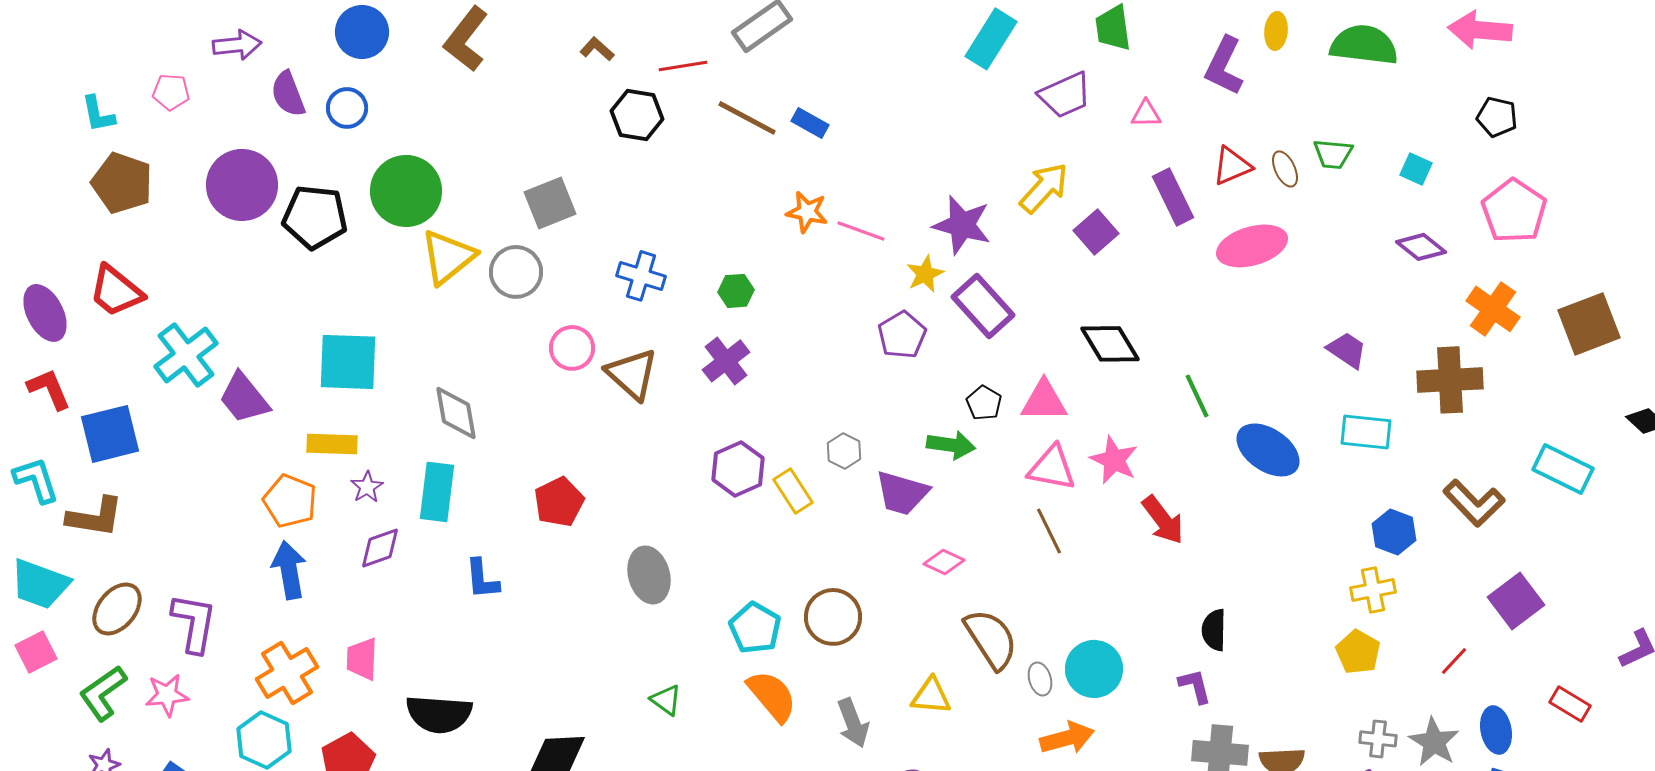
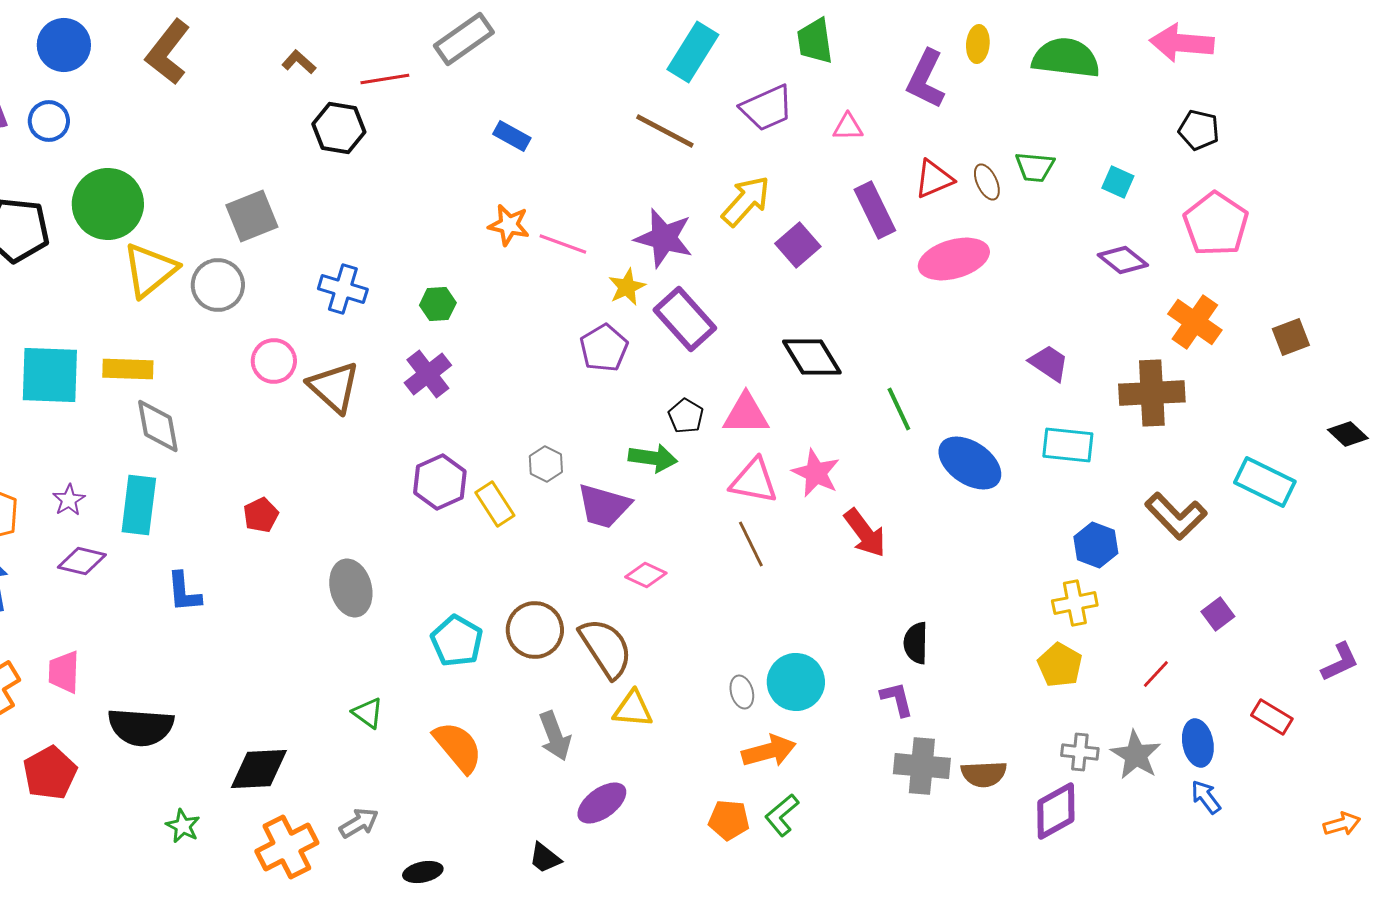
brown line: (747, 118) -> (665, 131), moved
brown square: (1589, 324) -> (1291, 337), size x0.6
yellow rectangle: (332, 444) -> (128, 369), moved
red pentagon: (559, 502) -> (261, 515), size x0.7
purple diamond: (380, 548) -> (82, 561), turned 33
purple square: (1516, 601) -> (1218, 614), size x0.6
brown semicircle: (991, 639) -> (606, 648), moved
orange semicircle: (772, 696) -> (458, 747), moved

